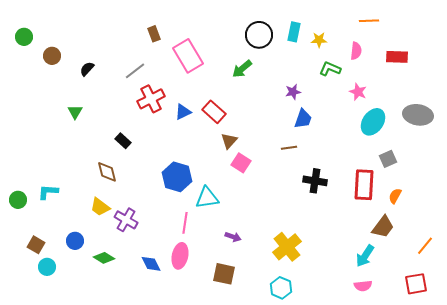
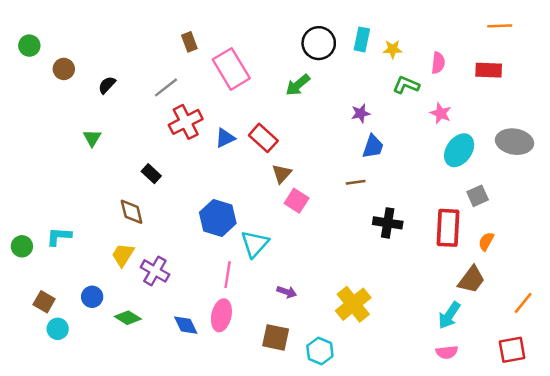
orange line: (369, 21) -> (500, 26), moved
cyan triangle: (207, 198) -> (255, 244), turned -40
yellow trapezoid: (100, 207) -> (123, 255), turned 85
cyan hexagon: (281, 288) -> (320, 351), moved

